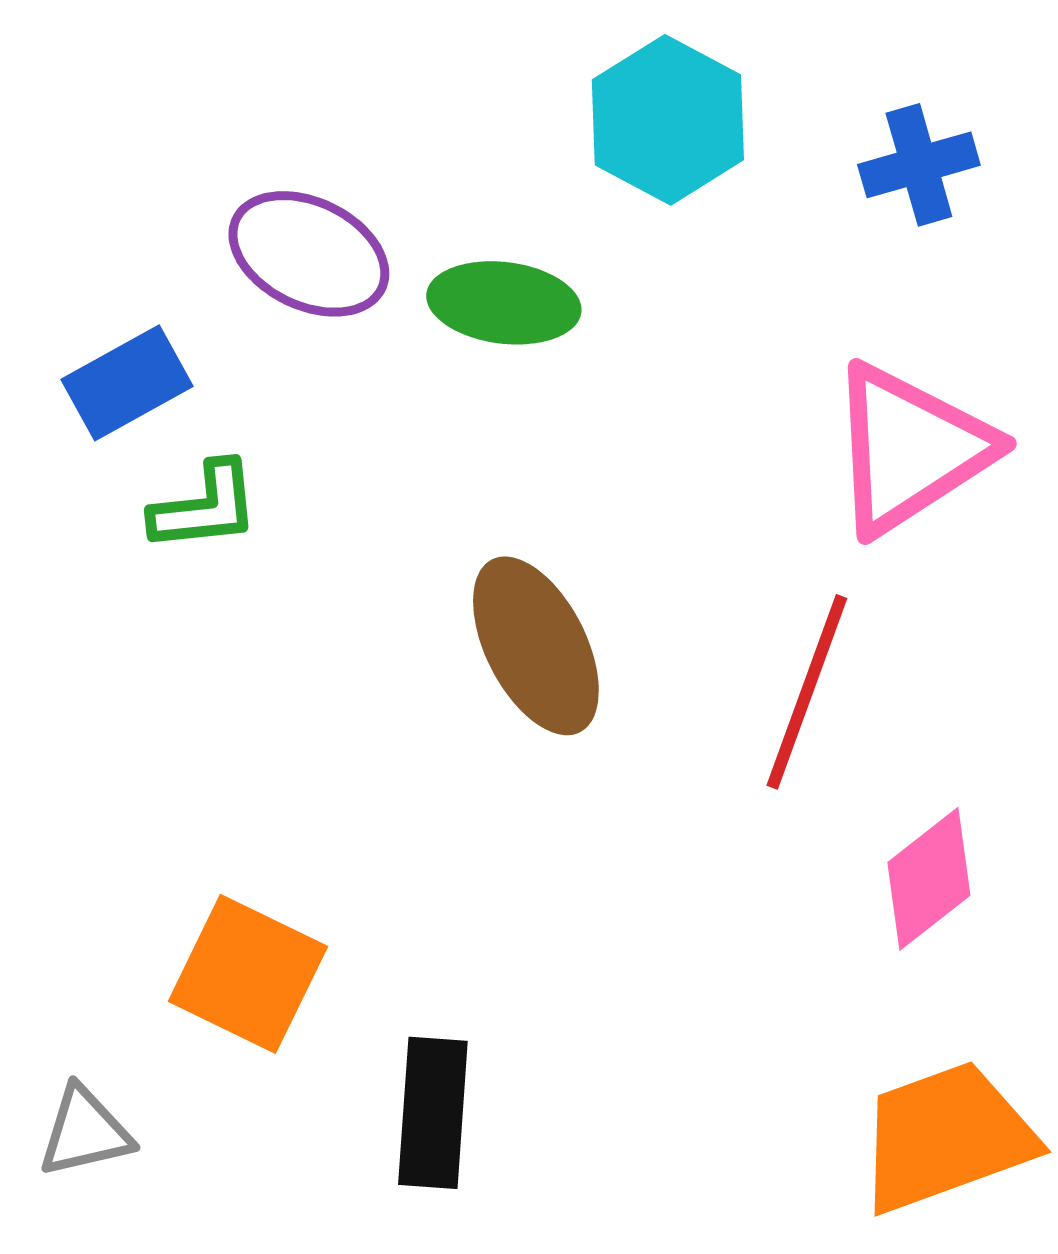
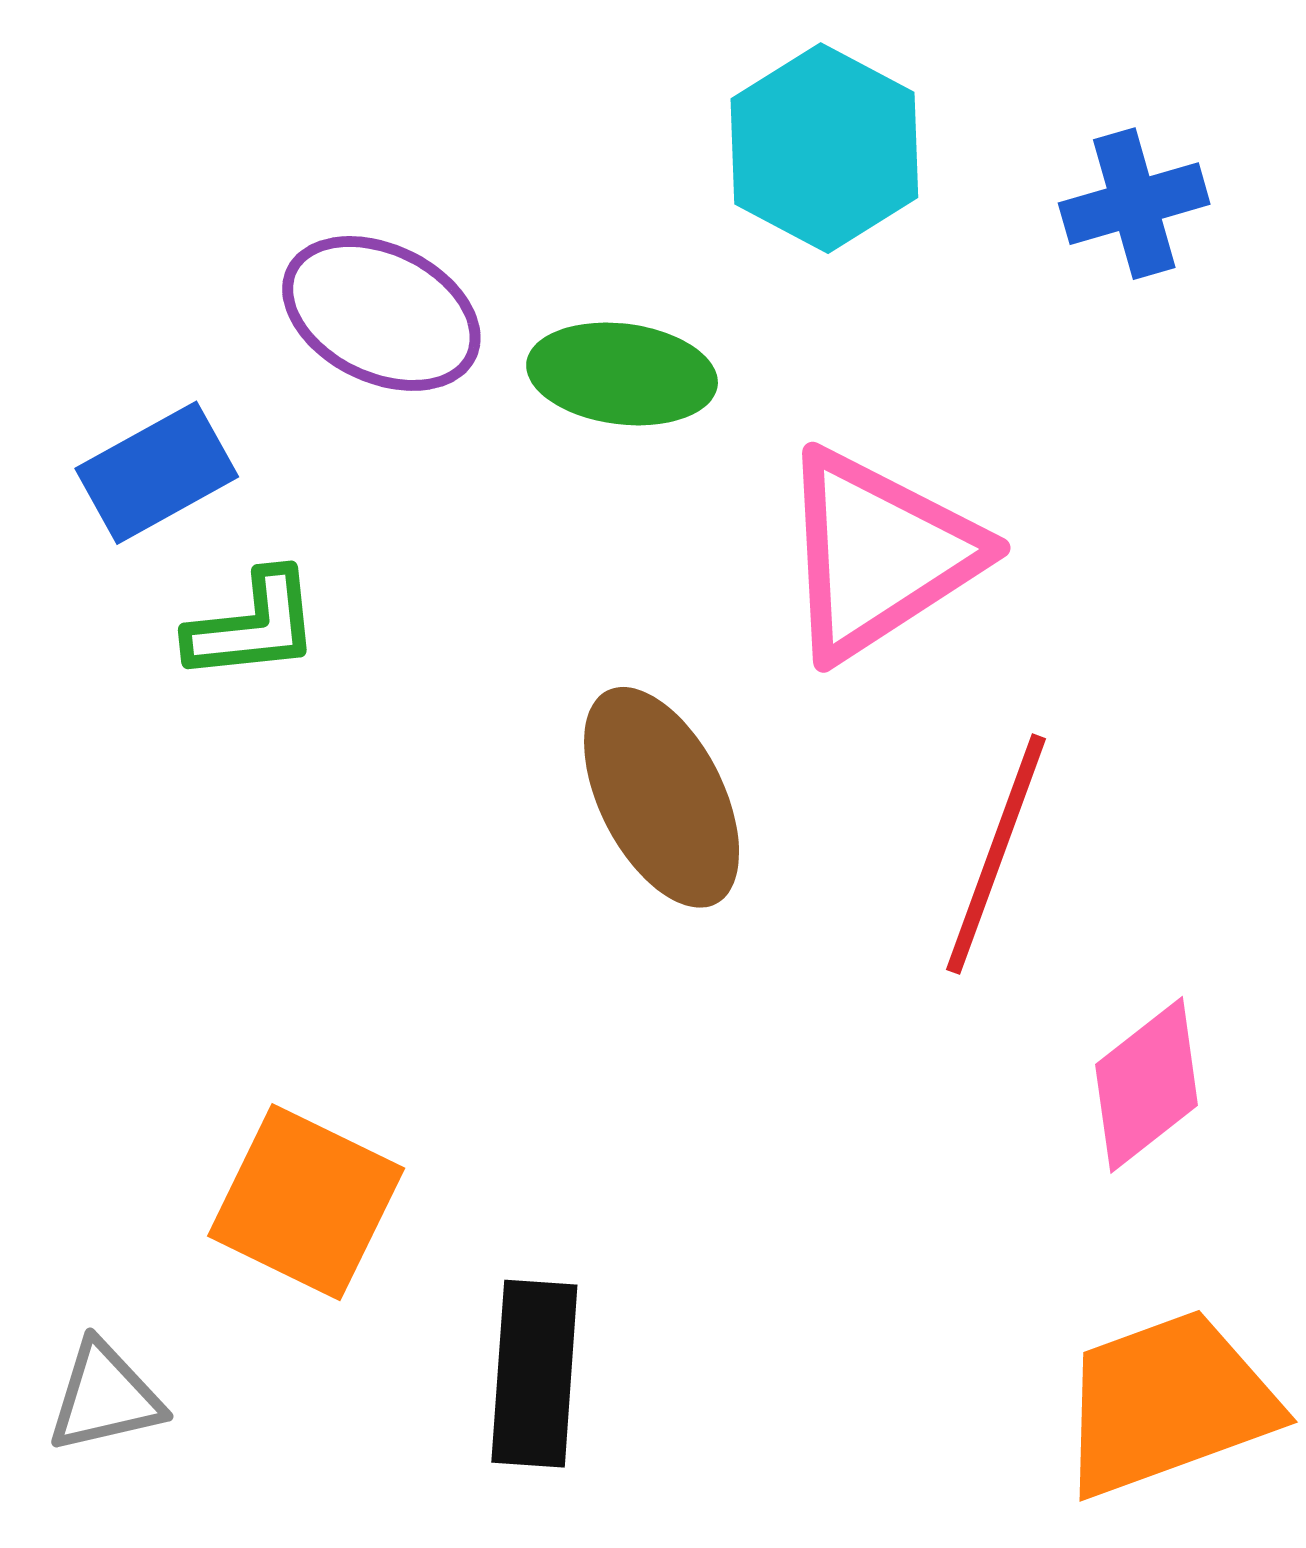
pink triangle: (910, 449) -> (879, 554), moved

